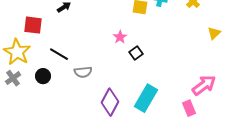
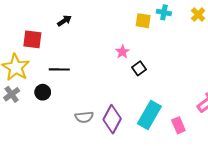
black line: (59, 54) -> (59, 69), turned -30
gray semicircle: (83, 72) -> (84, 117), moved
pink rectangle: (189, 108) -> (178, 125), moved

